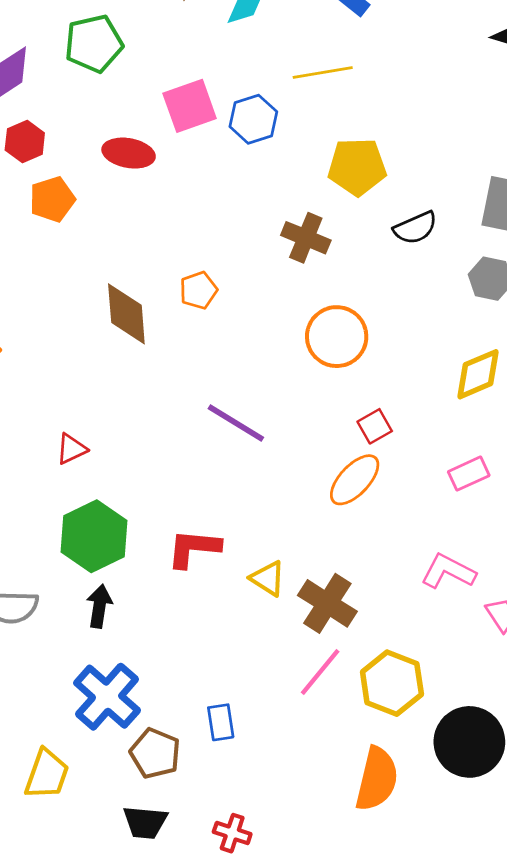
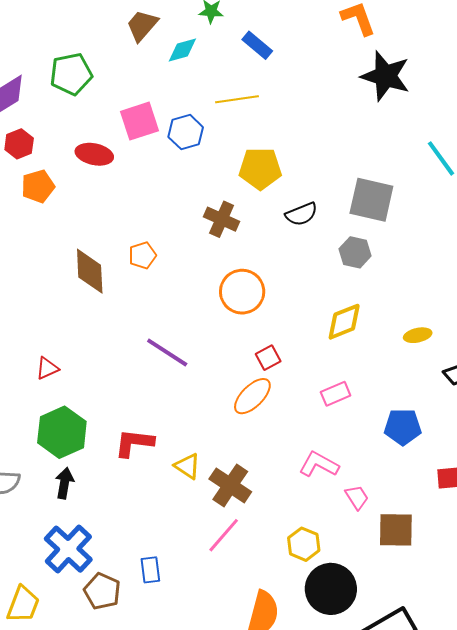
yellow hexagon: (392, 683) -> (304, 544), moved, size x0.7

